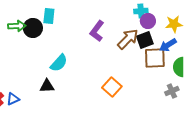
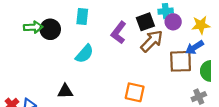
cyan rectangle: (49, 16) -> (82, 16), moved
black square: (145, 40) -> (145, 22), moved
cyan semicircle: (59, 63) -> (84, 54), moved
orange square: (112, 87) -> (135, 92), turned -30

